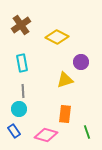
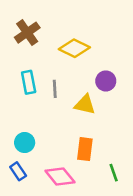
yellow triangle: (65, 80) -> (85, 105), turned 30
gray line: (23, 91) -> (55, 89), moved
pink diamond: (46, 135) -> (60, 177), turned 35

